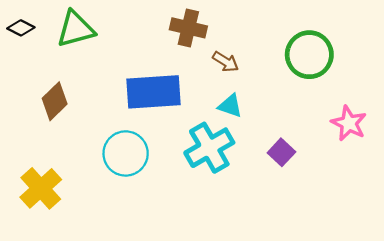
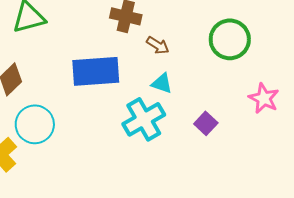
cyan circle: (126, 153) -> (35, 124), moved

